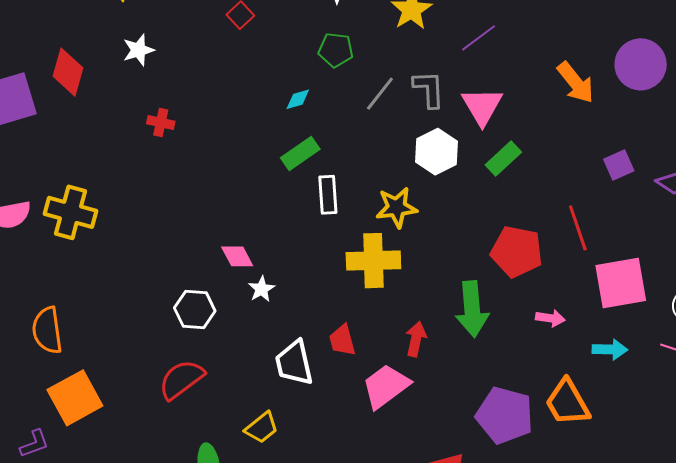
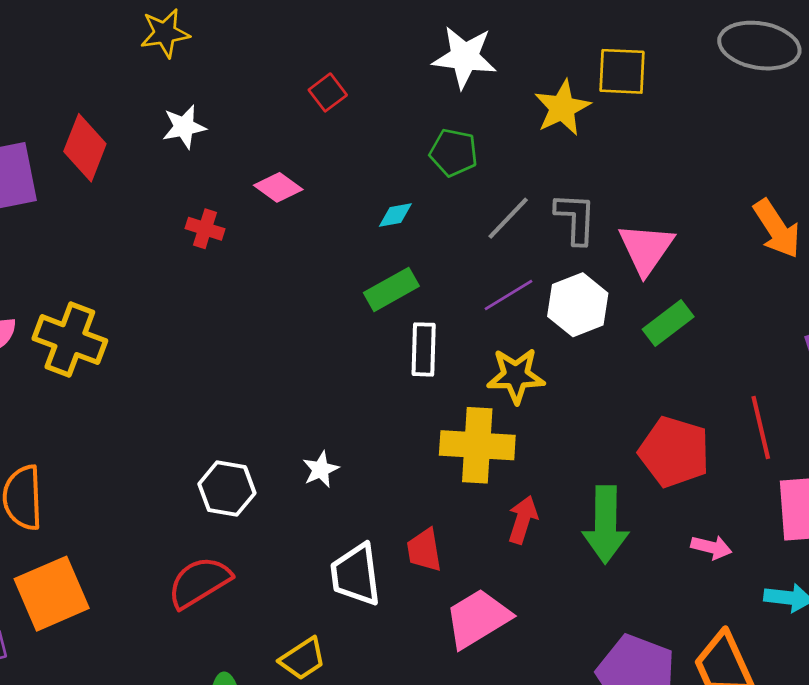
purple line: (479, 38) -> (508, 295), moved
pink diamond: (237, 256) -> (278, 187), moved, turned -32
red arrow: (416, 339) -> (523, 520), moved

